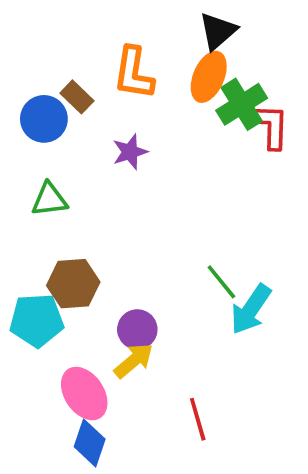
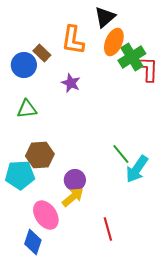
black triangle: (218, 31) -> (105, 17), moved
purple star: (130, 152) -> (71, 83), turned -30
blue diamond: (90, 443) -> (33, 242), moved

